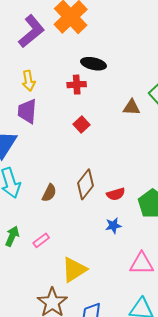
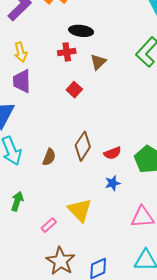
brown triangle: (132, 107) -> (98, 62), moved, turned -42
pink rectangle: (41, 240) -> (49, 225), moved
yellow triangle: (74, 270) -> (80, 210), moved, turned -36

